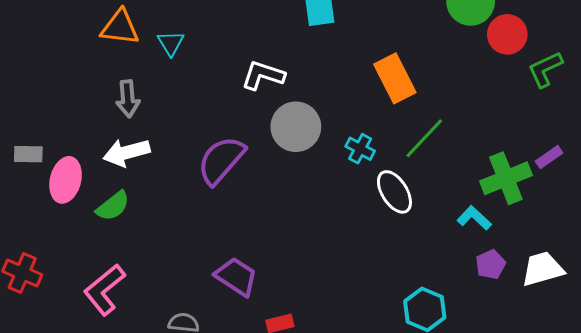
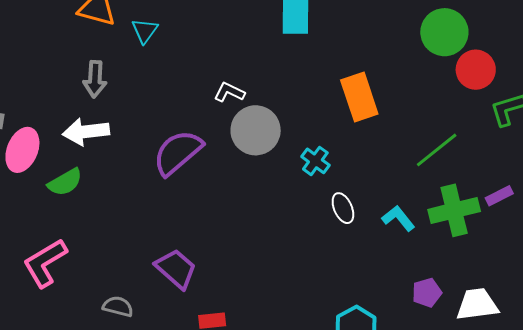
white L-shape: (263, 75) -> (229, 92), moved, size x0.7
green line: (424, 138) -> (437, 150), moved
white ellipse: (394, 192) -> (343, 208), size x0.7
cyan L-shape: (474, 218) -> (398, 218), moved

